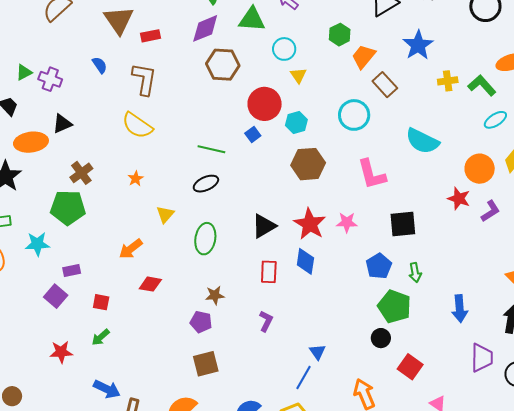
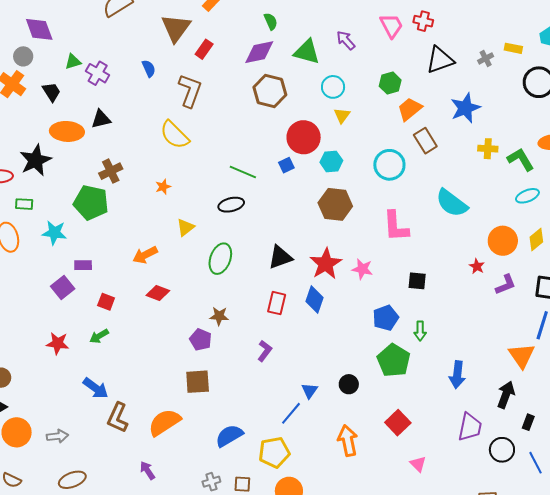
red rectangle: (150, 36) -> (204, 49), turned -54
red star: (459, 199) -> (477, 266), size x0.7
black square: (403, 224) -> (417, 281), size x0.7
black circle: (381, 338) -> (349, 384), moved

